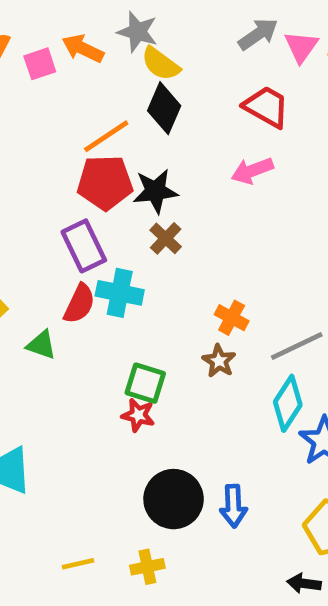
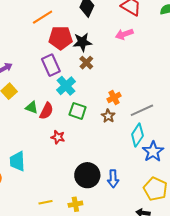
orange line: (106, 136) -> (43, 17), moved
cyan cross: (120, 293) -> (66, 86), turned 36
red semicircle: (79, 304) -> (46, 111), moved
orange cross: (232, 318) -> (114, 97), turned 32
green square: (145, 383) -> (78, 111), moved
red star: (138, 415) -> (58, 137), moved

